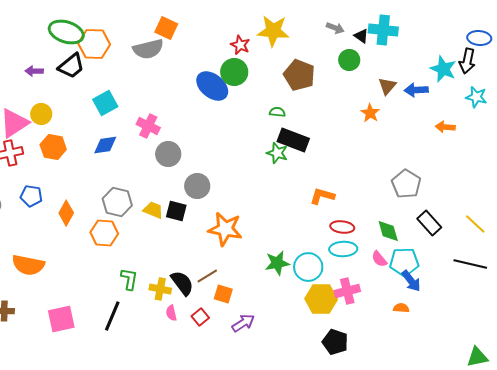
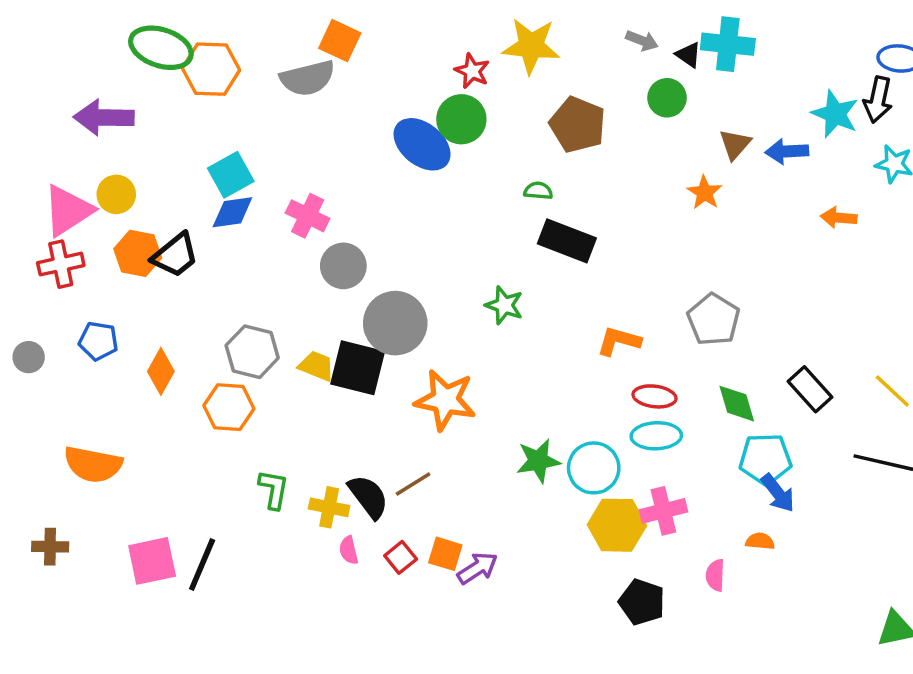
black trapezoid: (71, 66) -> (175, 255), moved
purple arrow: (34, 71) -> (104, 117), size x1.8
blue diamond: (105, 145) -> (232, 212), moved
green star: (277, 153) -> (504, 305), moved
gray pentagon: (406, 184) -> (714, 320), moved
gray circle: (197, 186) -> (395, 323), size x1.4
black square: (176, 211) -> (358, 368), size x1.5
pink semicircle: (379, 259) -> (715, 575), moved, turned 42
orange square: (223, 294) -> (445, 554), moved
black line: (112, 316) -> (202, 565), moved

